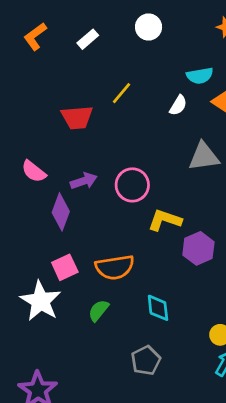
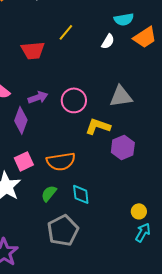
gray triangle: (204, 157) -> (121, 96), moved
cyan diamond: (158, 308) -> (81, 194), moved
gray pentagon: (146, 360) -> (63, 230), moved, size x1.4

